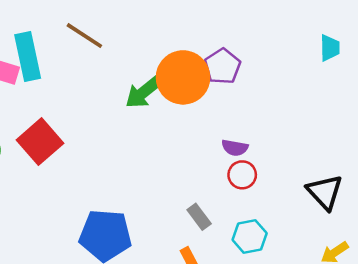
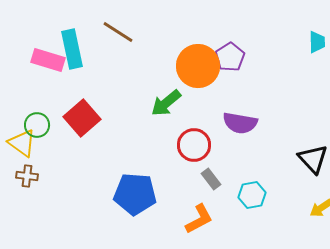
green arrow: (144, 92) -> (166, 103), moved
purple semicircle: (235, 148) -> (240, 123), size x1.6
red circle: (242, 175) -> (194, 145), moved, size x1.4

